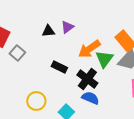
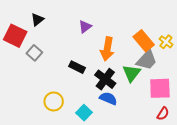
black triangle: (48, 31) -> (37, 20), moved, turned -32
orange arrow: (89, 49) -> (107, 49), turned -45
green triangle: (104, 59) -> (132, 73), moved

